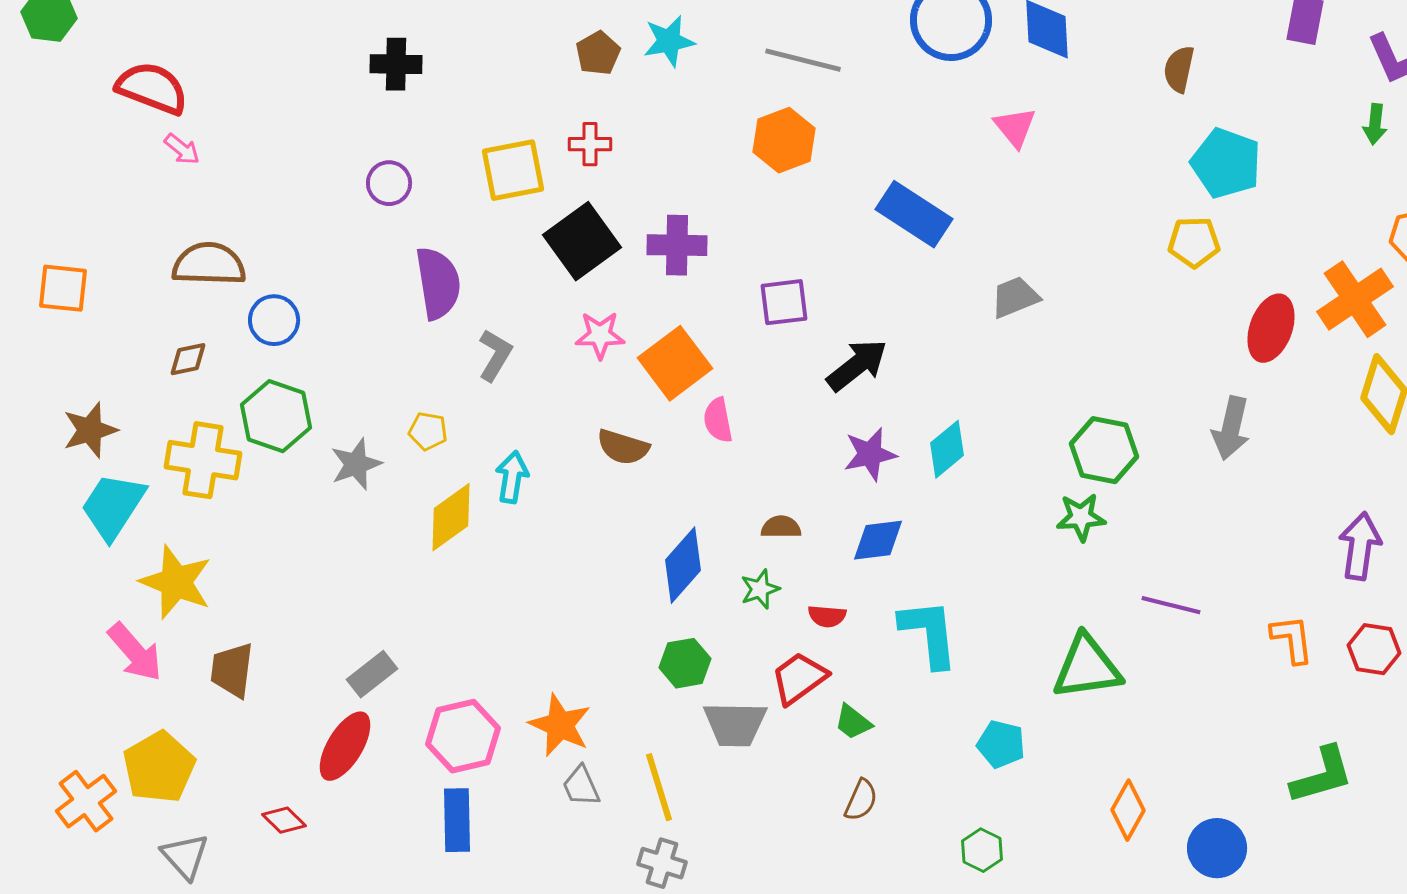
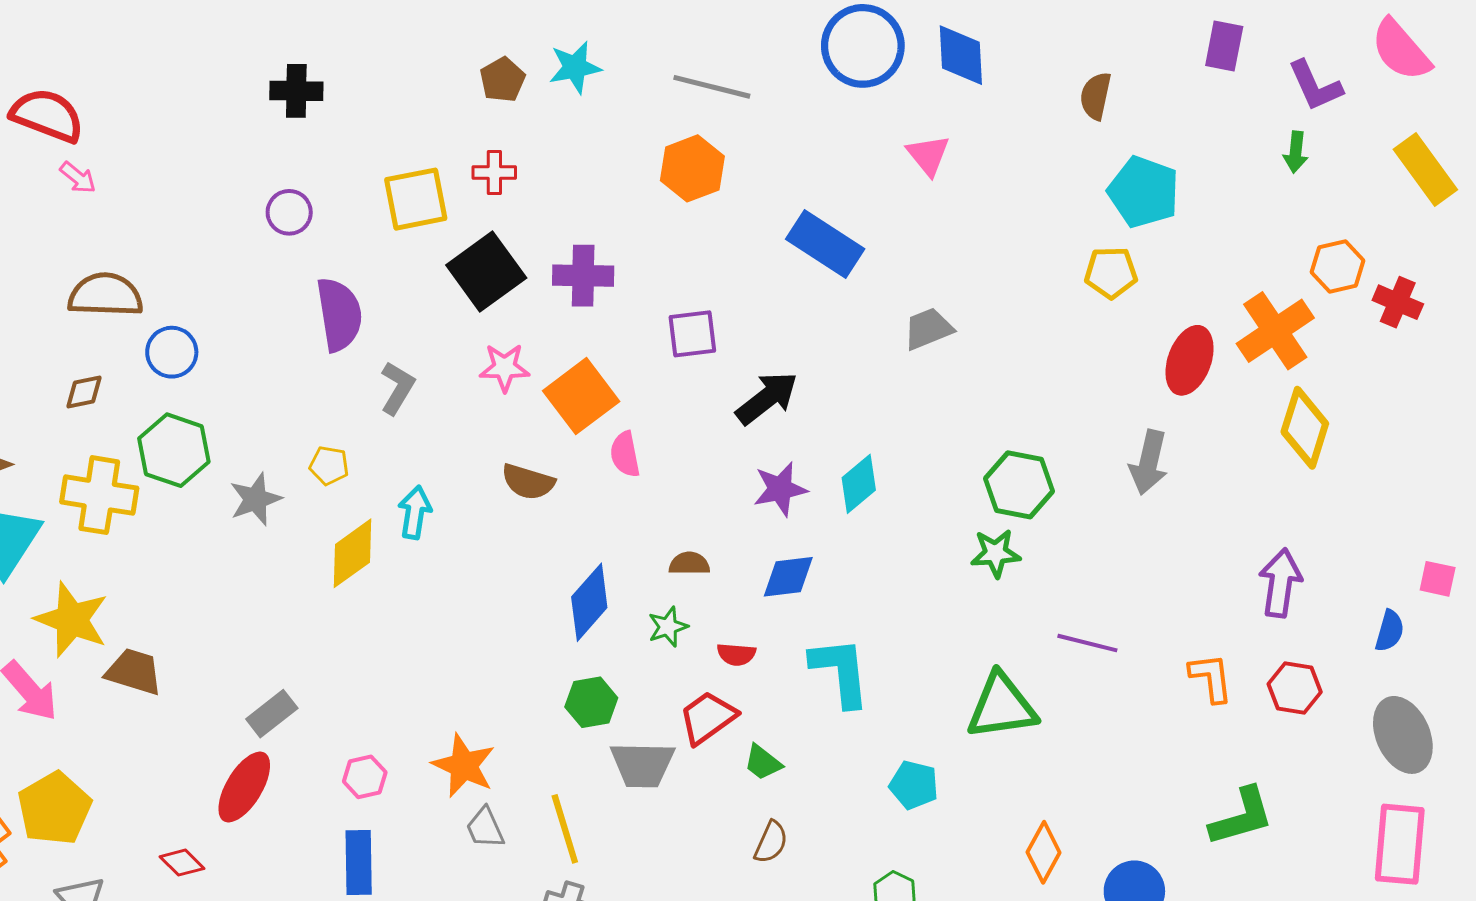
brown trapezoid: (232, 670) -> (134, 672), moved, turned 100
pink hexagon: (463, 736) -> (365, 777), size x0.6

